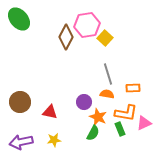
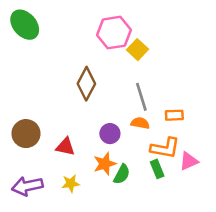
brown diamond: (66, 37) -> (86, 84), moved
orange star: (98, 117) -> (105, 164), moved, turned 30

